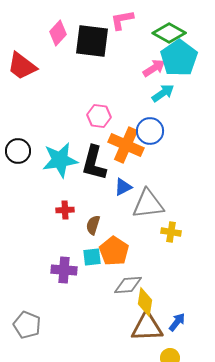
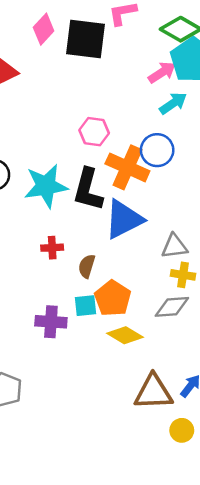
blue triangle: (123, 187) -> (124, 219), size x1.8
gray triangle: (148, 204) -> (174, 246), moved, size x0.7
gray diamond: (128, 285) -> (172, 307), moved
yellow diamond: (145, 302) -> (125, 335), moved, turned -68

